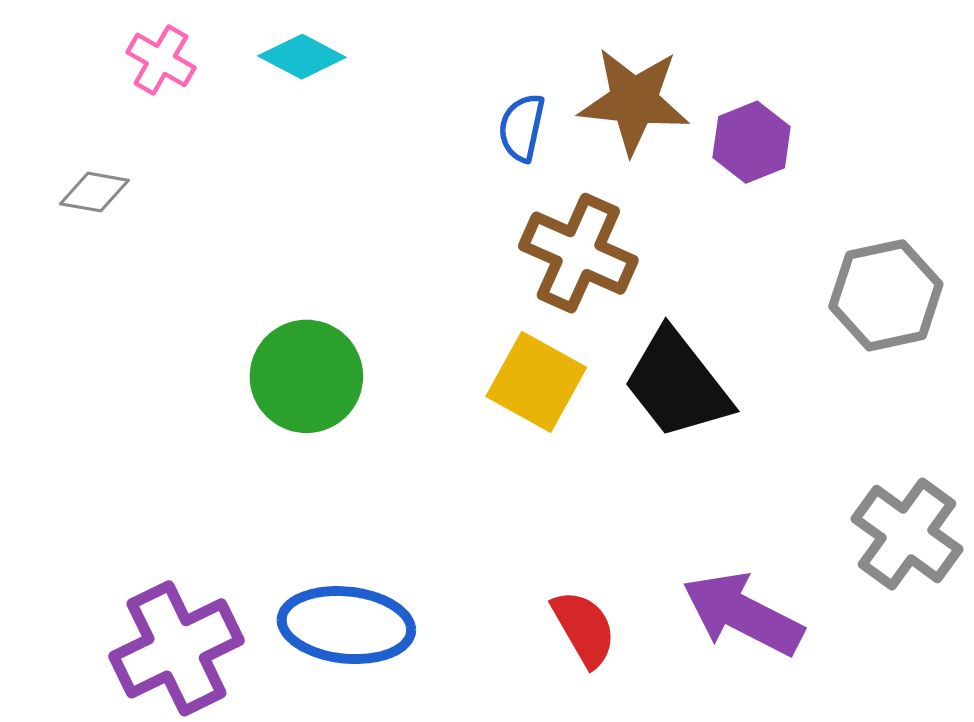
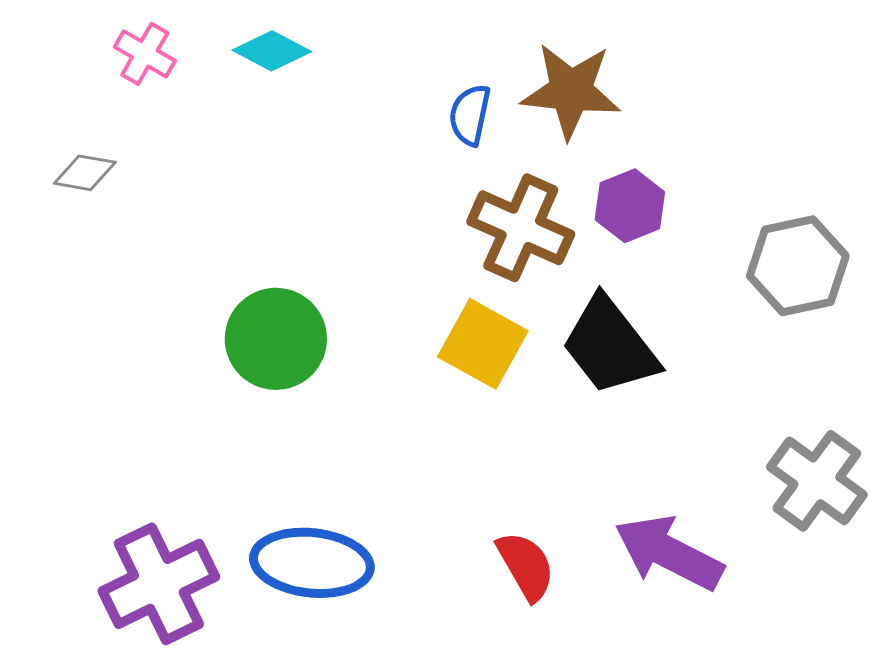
purple hexagon: (752, 142) -> (630, 206), moved

